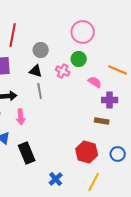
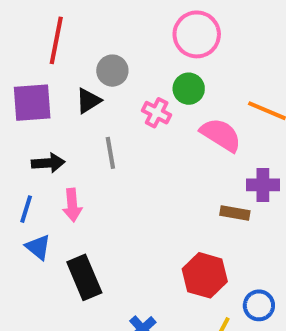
black triangle: (36, 71) -> (88, 101), moved, turned -48
pink semicircle: (95, 82) -> (221, 135), size x1.5
purple cross: (110, 100) -> (263, 185), moved
blue circle: (118, 154) -> (259, 305), moved

